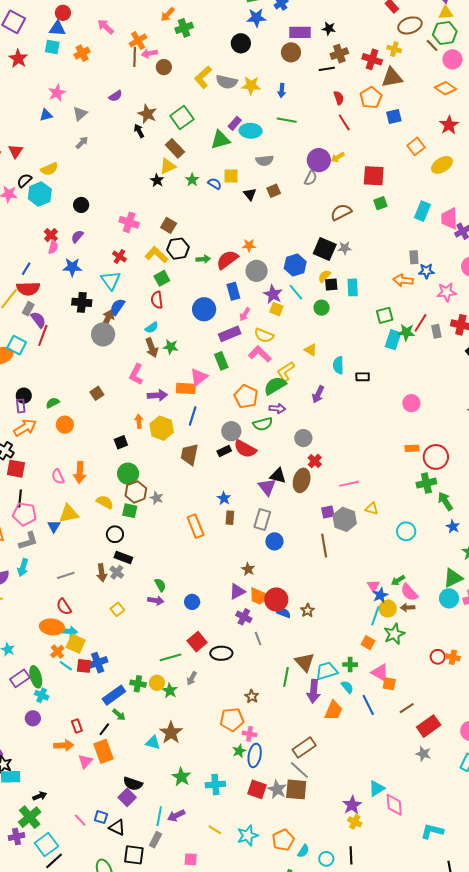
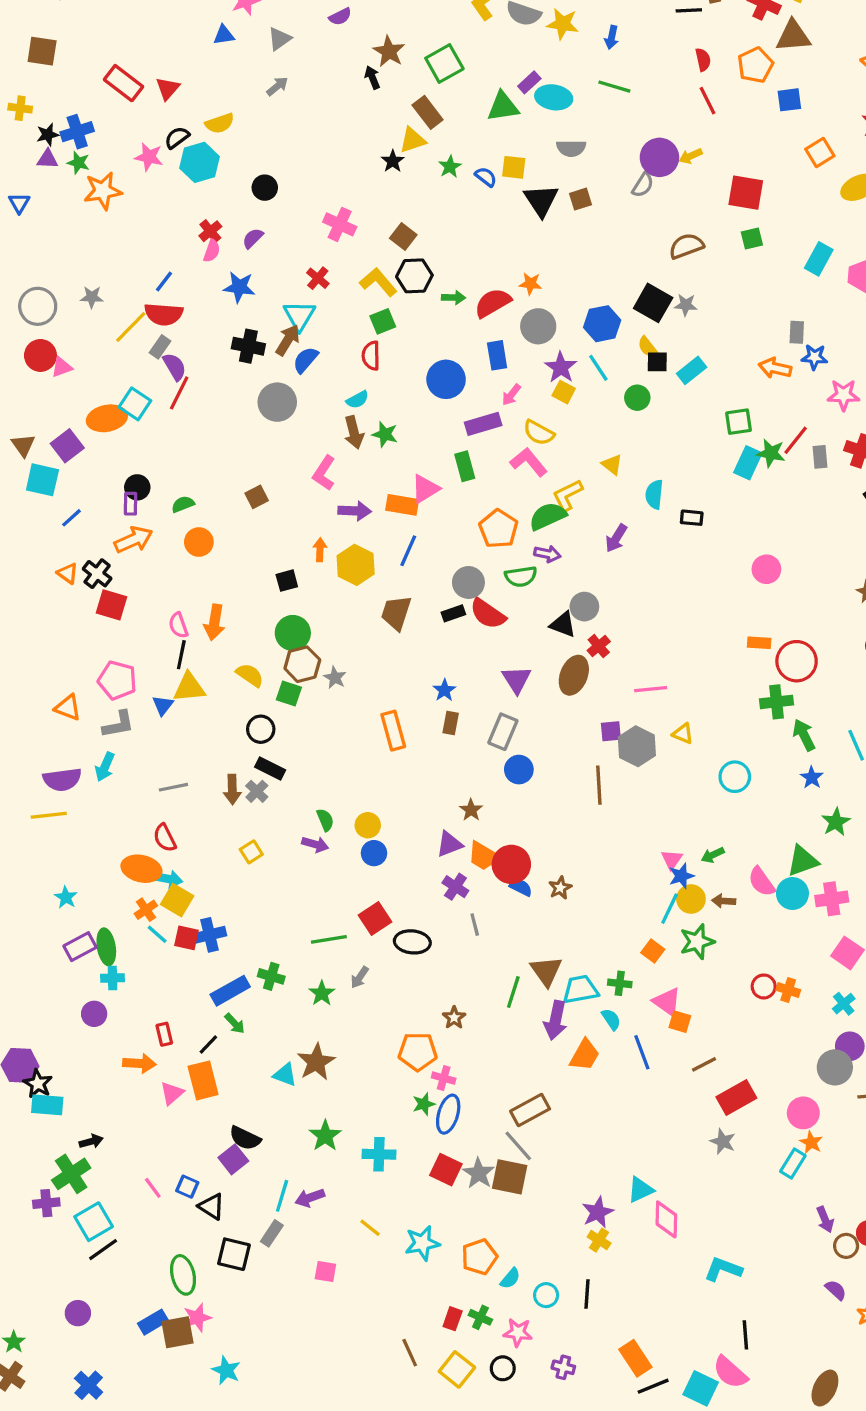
black triangle: (250, 194) -> (541, 200), size x1.6
yellow semicircle: (324, 276) -> (648, 347), turned -88
cyan rectangle: (353, 287) -> (692, 370), turned 48
brown arrow: (108, 319) -> (288, 340), moved
black triangle: (278, 476) -> (563, 624), moved
black line: (20, 498) -> (181, 655), moved
pink semicircle: (409, 592) -> (762, 882), moved
yellow circle: (157, 683) -> (368, 825), moved
cyan cross: (42, 695) -> (112, 978), turned -32

